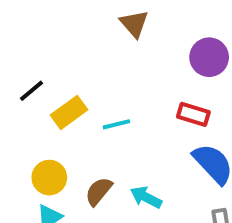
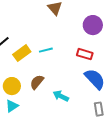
cyan line: (116, 124) -> (46, 50), moved
brown semicircle: (99, 191) -> (37, 82), moved

